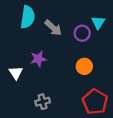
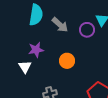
purple star: (38, 59) -> (36, 50), moved
orange circle: (84, 66) -> (67, 61), moved

